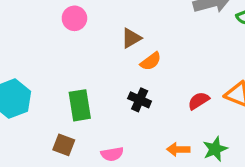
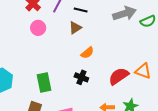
brown triangle: (131, 38) -> (75, 28), moved
red semicircle: (199, 101) -> (119, 76), size x1.5

